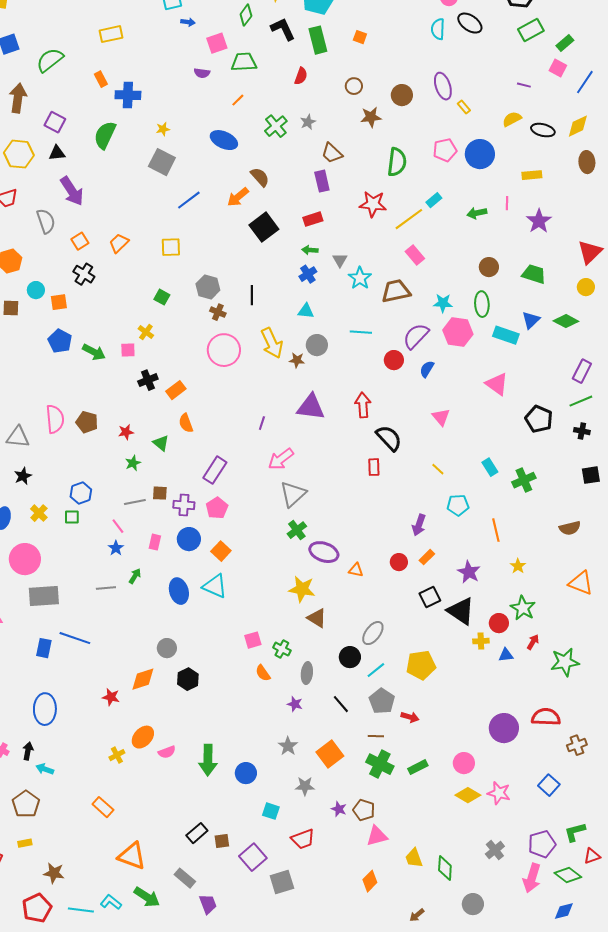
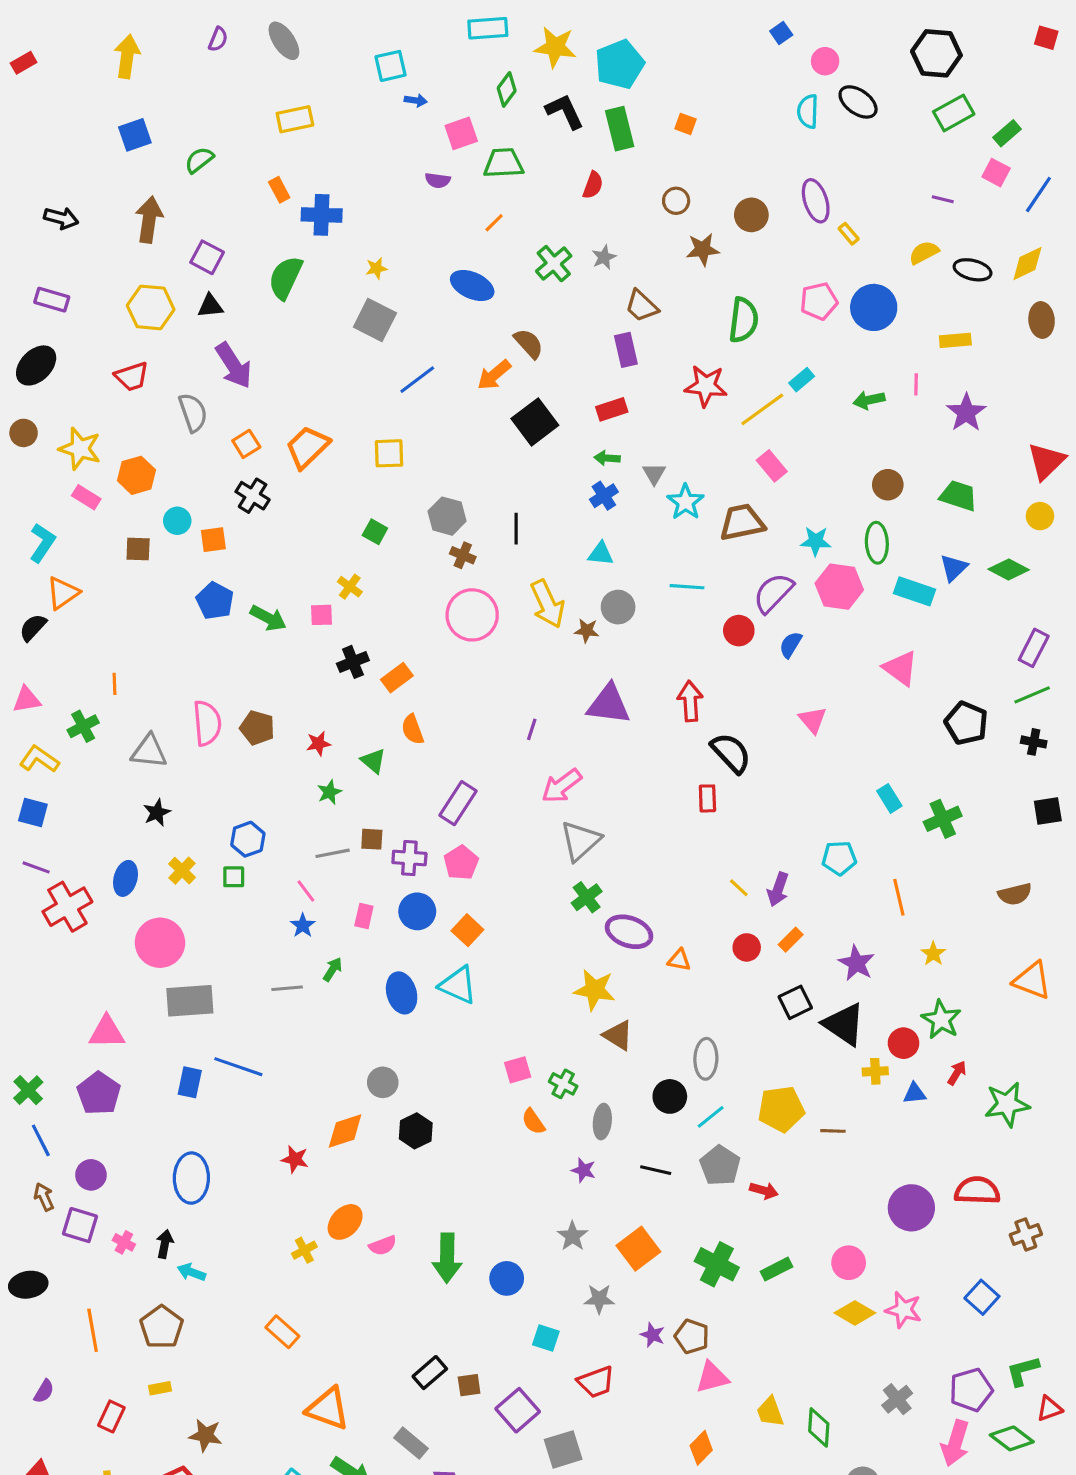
green semicircle: (50, 60) -> (199, 160), size x0.7
orange trapezoid: (119, 243) -> (307, 447), size x1.4
yellow line: (438, 469) -> (739, 888), moved
gray ellipse: (373, 633) -> (706, 1059), turned -35
black line: (341, 704) -> (656, 1170), turned -36
brown line: (376, 736) -> (833, 1131), moved

